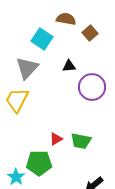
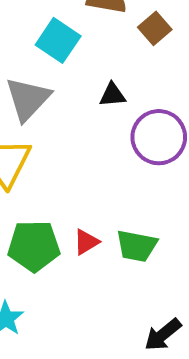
green pentagon: (39, 163) -> (34, 246), moved

